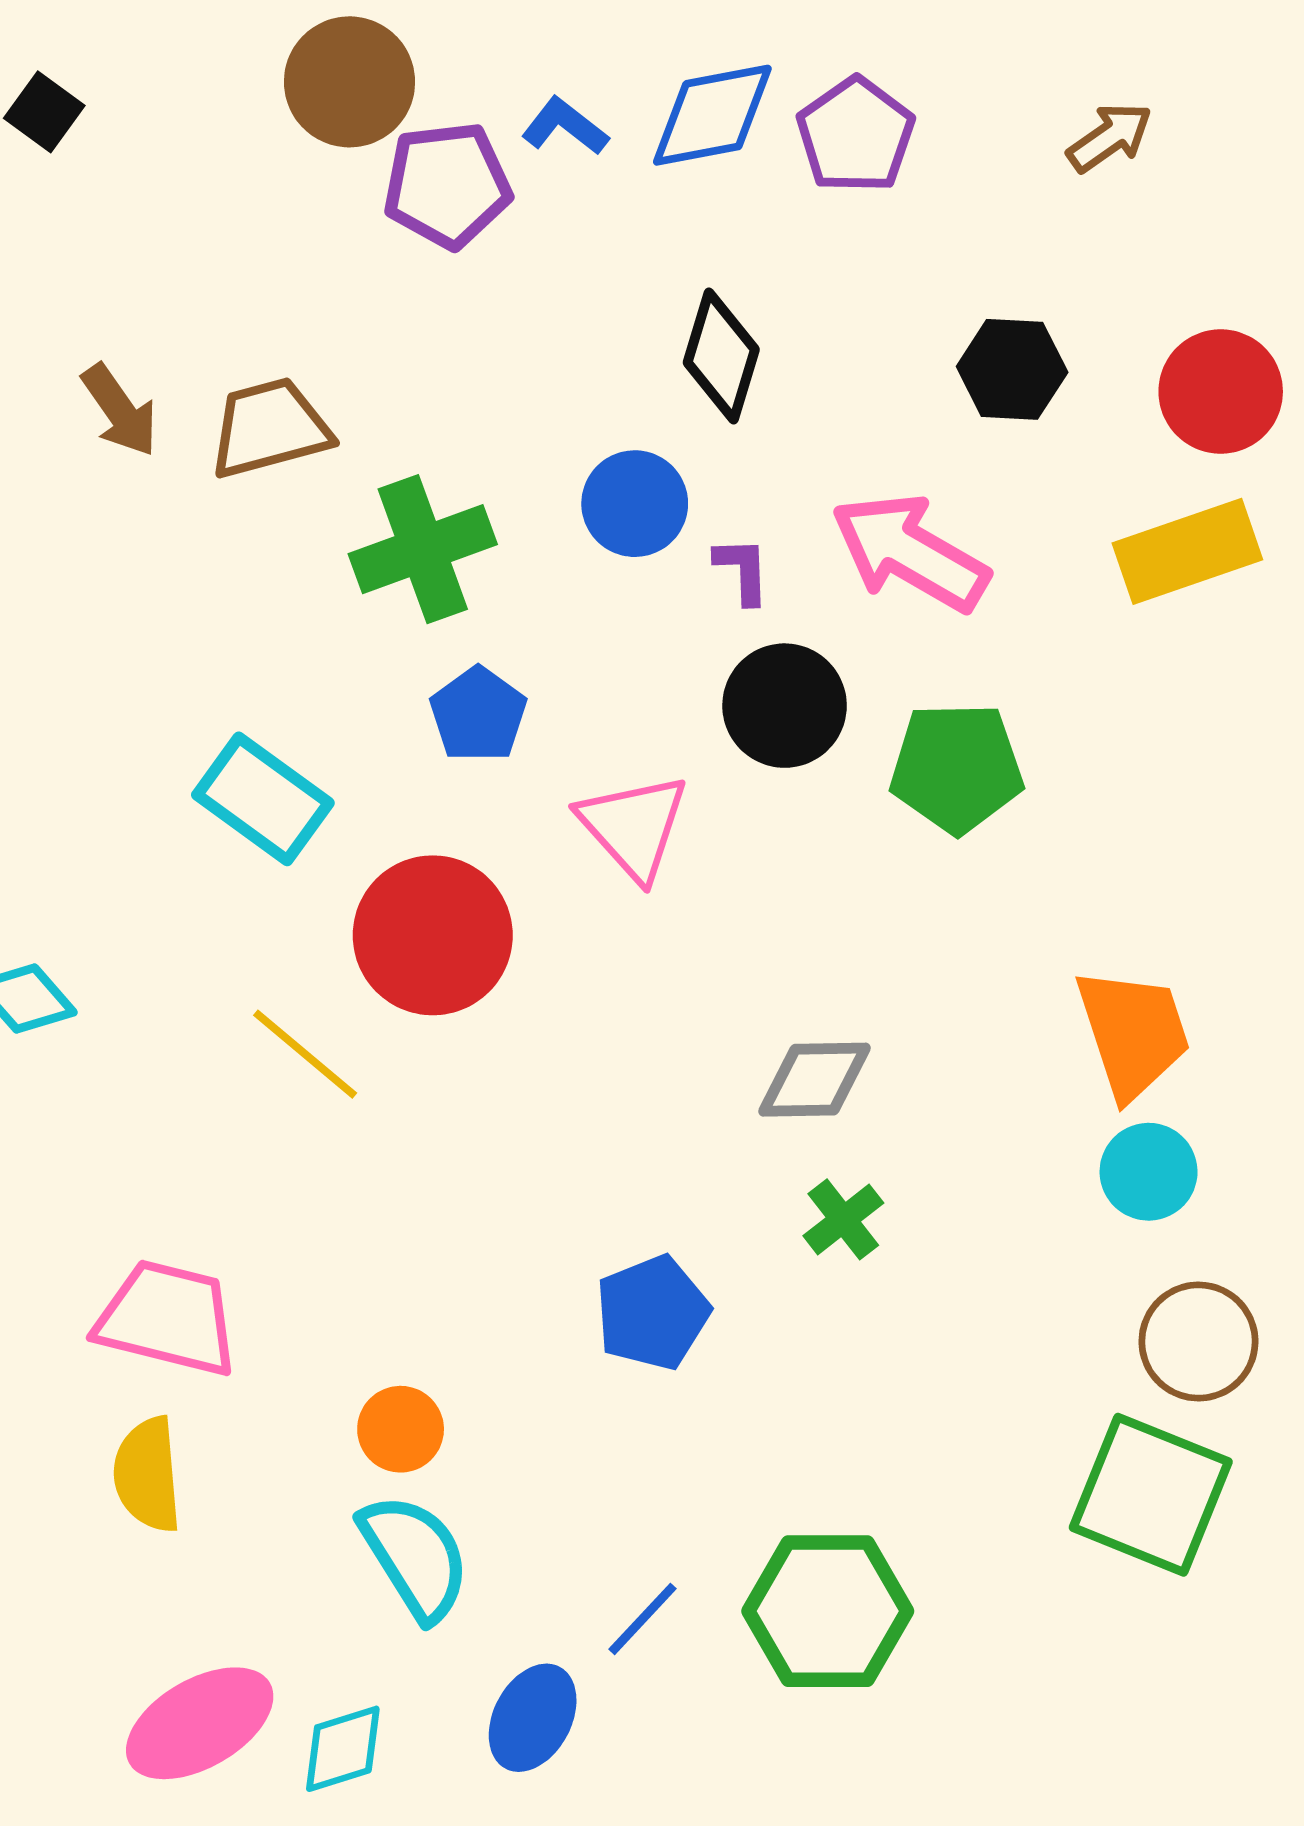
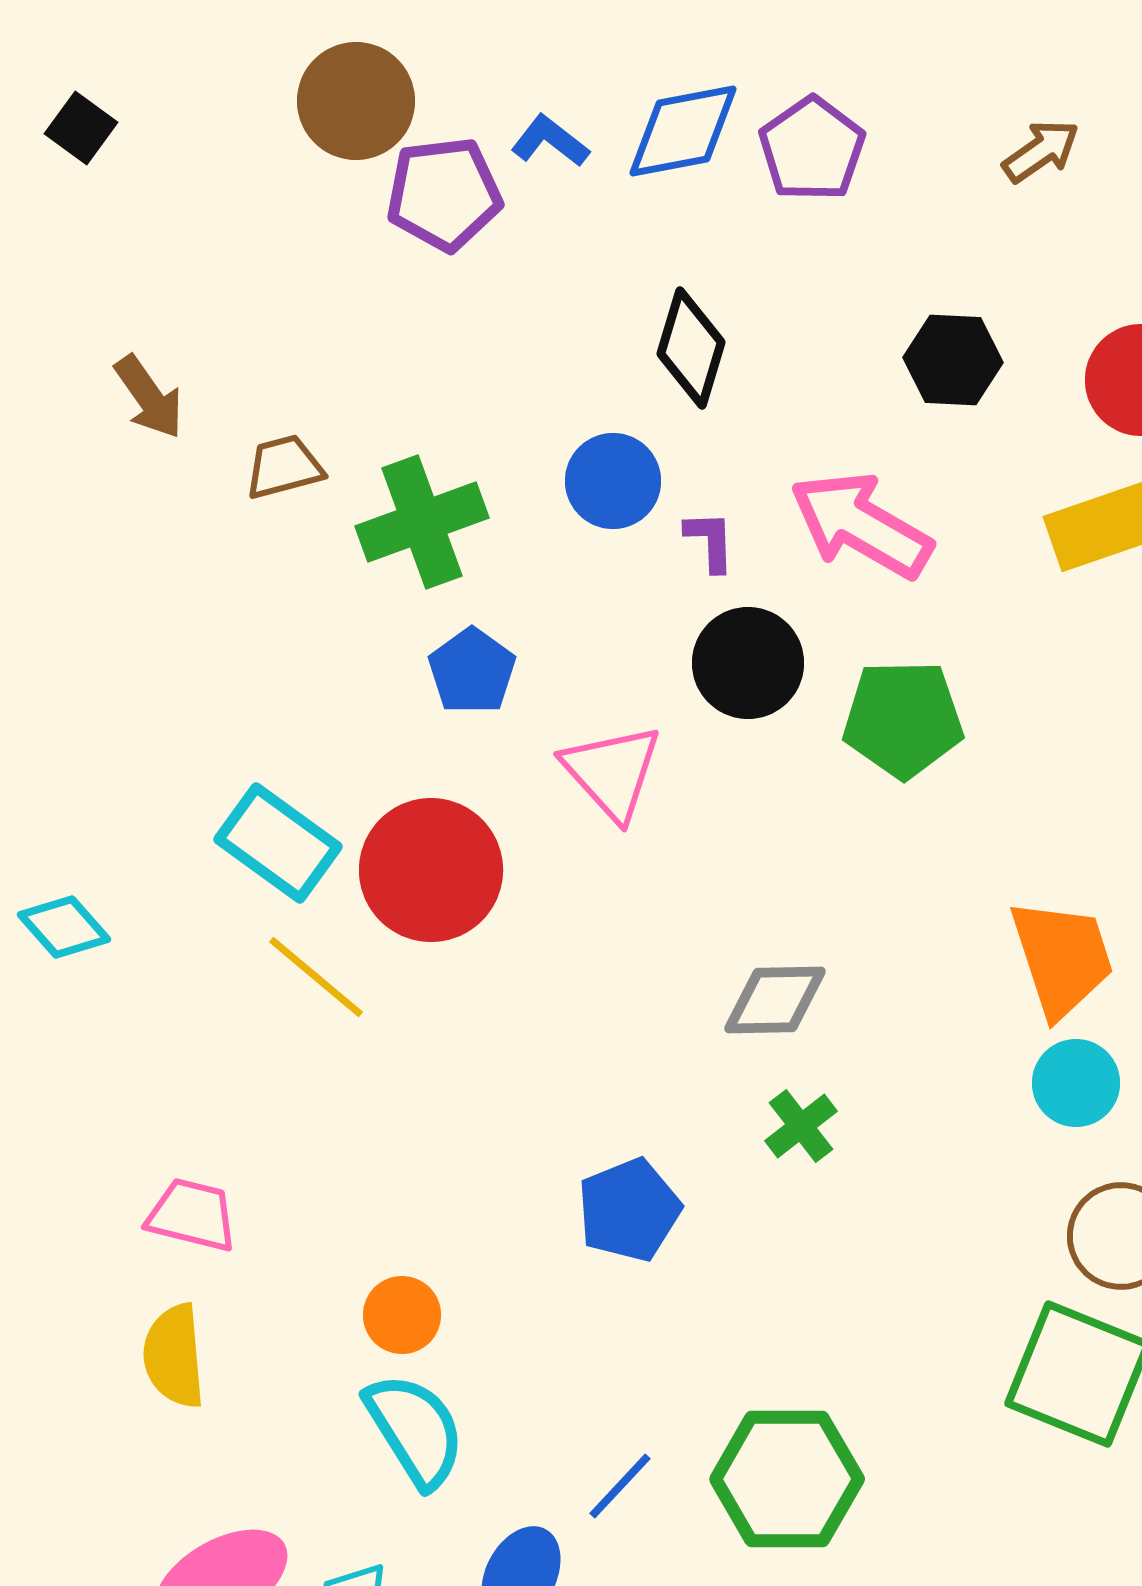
brown trapezoid: (270, 428) -> (284, 467), moved, size x0.7
cyan rectangle: (263, 799) -> (278, 843), moved
pink trapezoid: (167, 1318) -> (192, 1215), size x0.7

